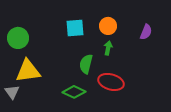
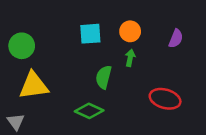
red ellipse: (111, 82) -> (165, 99), moved
gray triangle: (12, 92) -> (16, 122), moved

